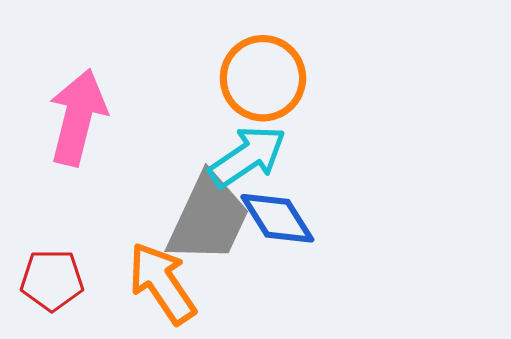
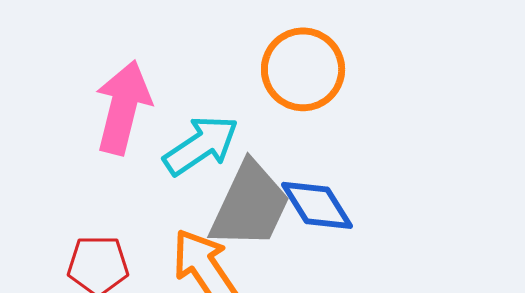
cyan arrow: (248, 156) -> (201, 145), moved

